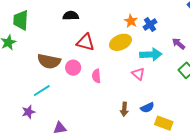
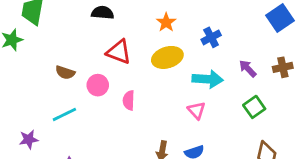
orange star: (131, 21) -> (166, 22), moved
brown semicircle: (49, 61) -> (65, 73), size x0.6
pink triangle: (138, 74) -> (196, 110), moved
cyan line: (42, 91) -> (64, 114), moved

